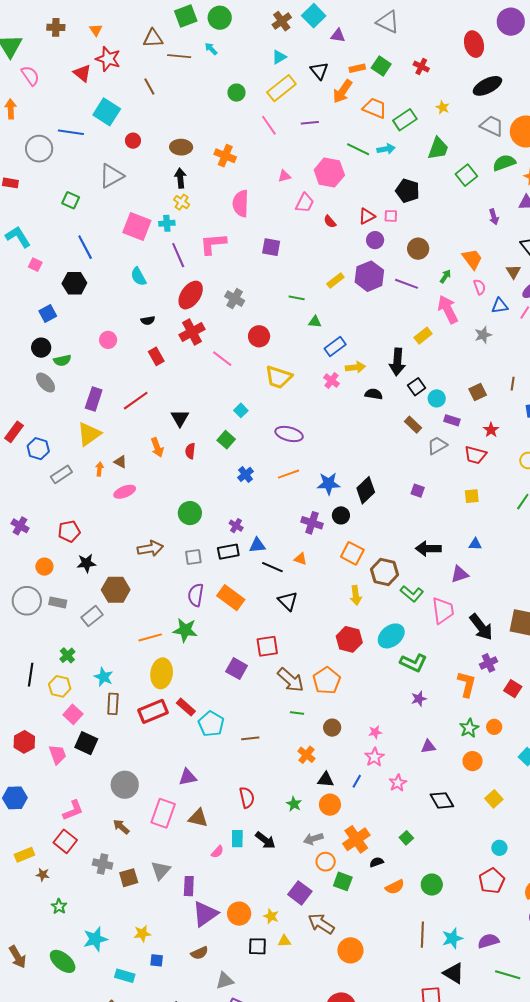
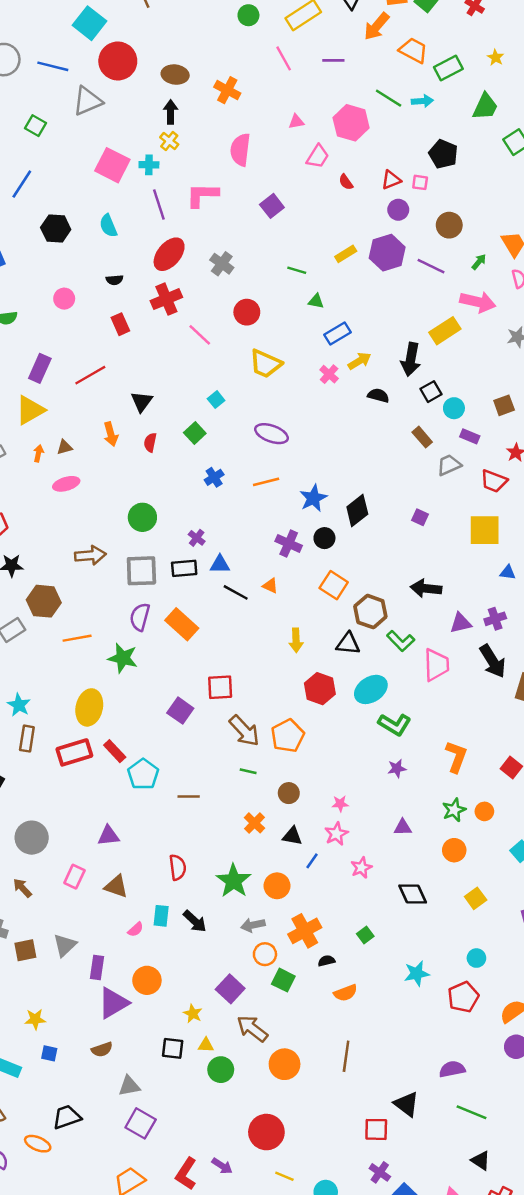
blue line: (71, 132) -> (53, 66), moved
red circle: (133, 141) -> (118, 61), size x2.0
blue line: (85, 247) -> (22, 184), moved, turned 55
purple square: (271, 247) -> (272, 206), turned 36
black hexagon: (74, 283) -> (56, 228), moved
pink arrow: (448, 309) -> (478, 302), turned 124
yellow rectangle: (423, 336) -> (445, 331), size x1.4
yellow arrow: (355, 367) -> (359, 361), turned -30
brown triangle: (120, 462) -> (65, 447), turned -48
blue star: (329, 484) -> (313, 498), turned -30
yellow square: (472, 496) -> (485, 530), size x1.8
blue triangle: (475, 544) -> (508, 572), moved
gray square: (193, 557) -> (141, 571), size x1.6
yellow arrow: (356, 595) -> (296, 640), moved
black triangle: (288, 601) -> (348, 644), moved, turned -45
black arrow: (481, 627) -> (493, 661), moved
orange line: (150, 637) -> (77, 638), moved
purple cross: (488, 663) -> (495, 619), moved
black triangle: (326, 780) -> (292, 836), moved
green star: (294, 804) -> (234, 881), size x1.8
pink rectangle: (163, 813) -> (74, 877), size x0.7
green circle: (432, 885) -> (221, 1070), moved
orange circle: (239, 914) -> (147, 980), moved
brown line: (422, 935) -> (346, 1056), moved
cyan star: (452, 938) -> (417, 974), moved

